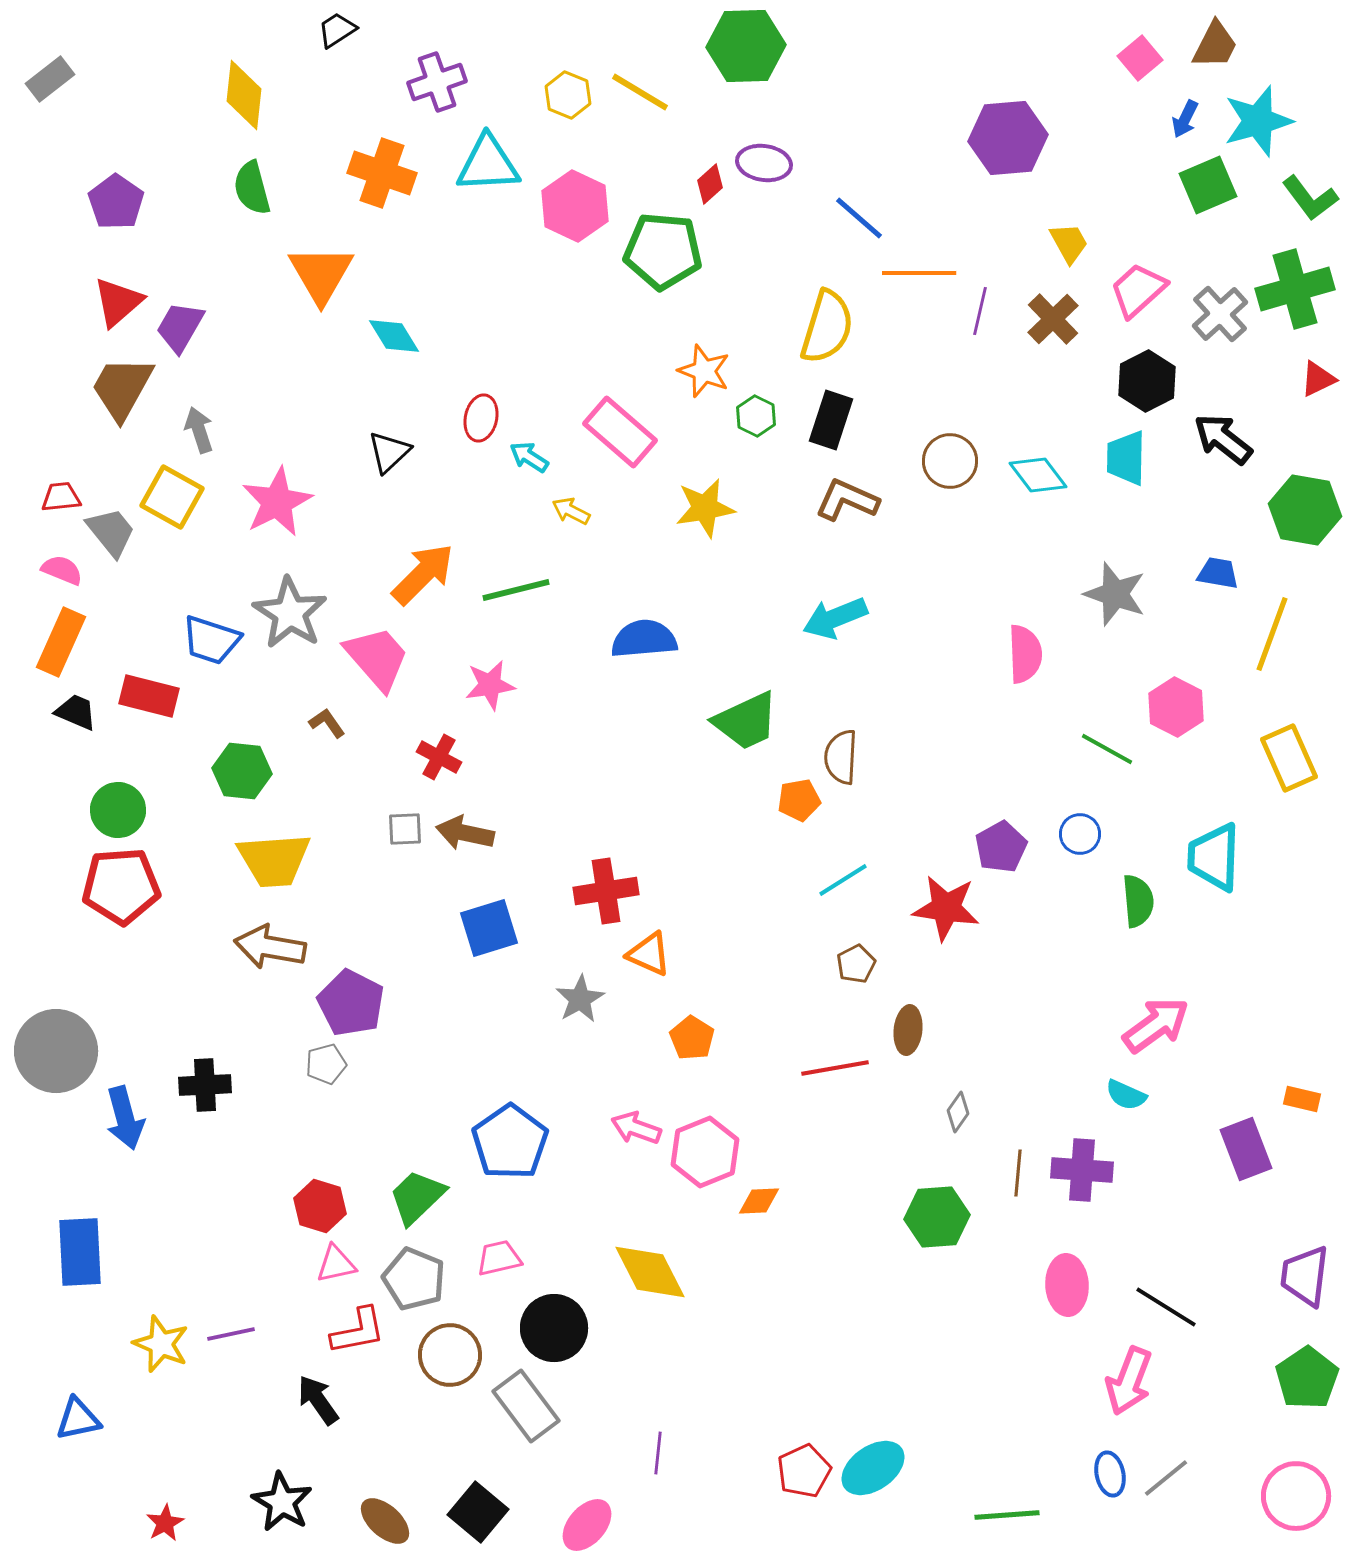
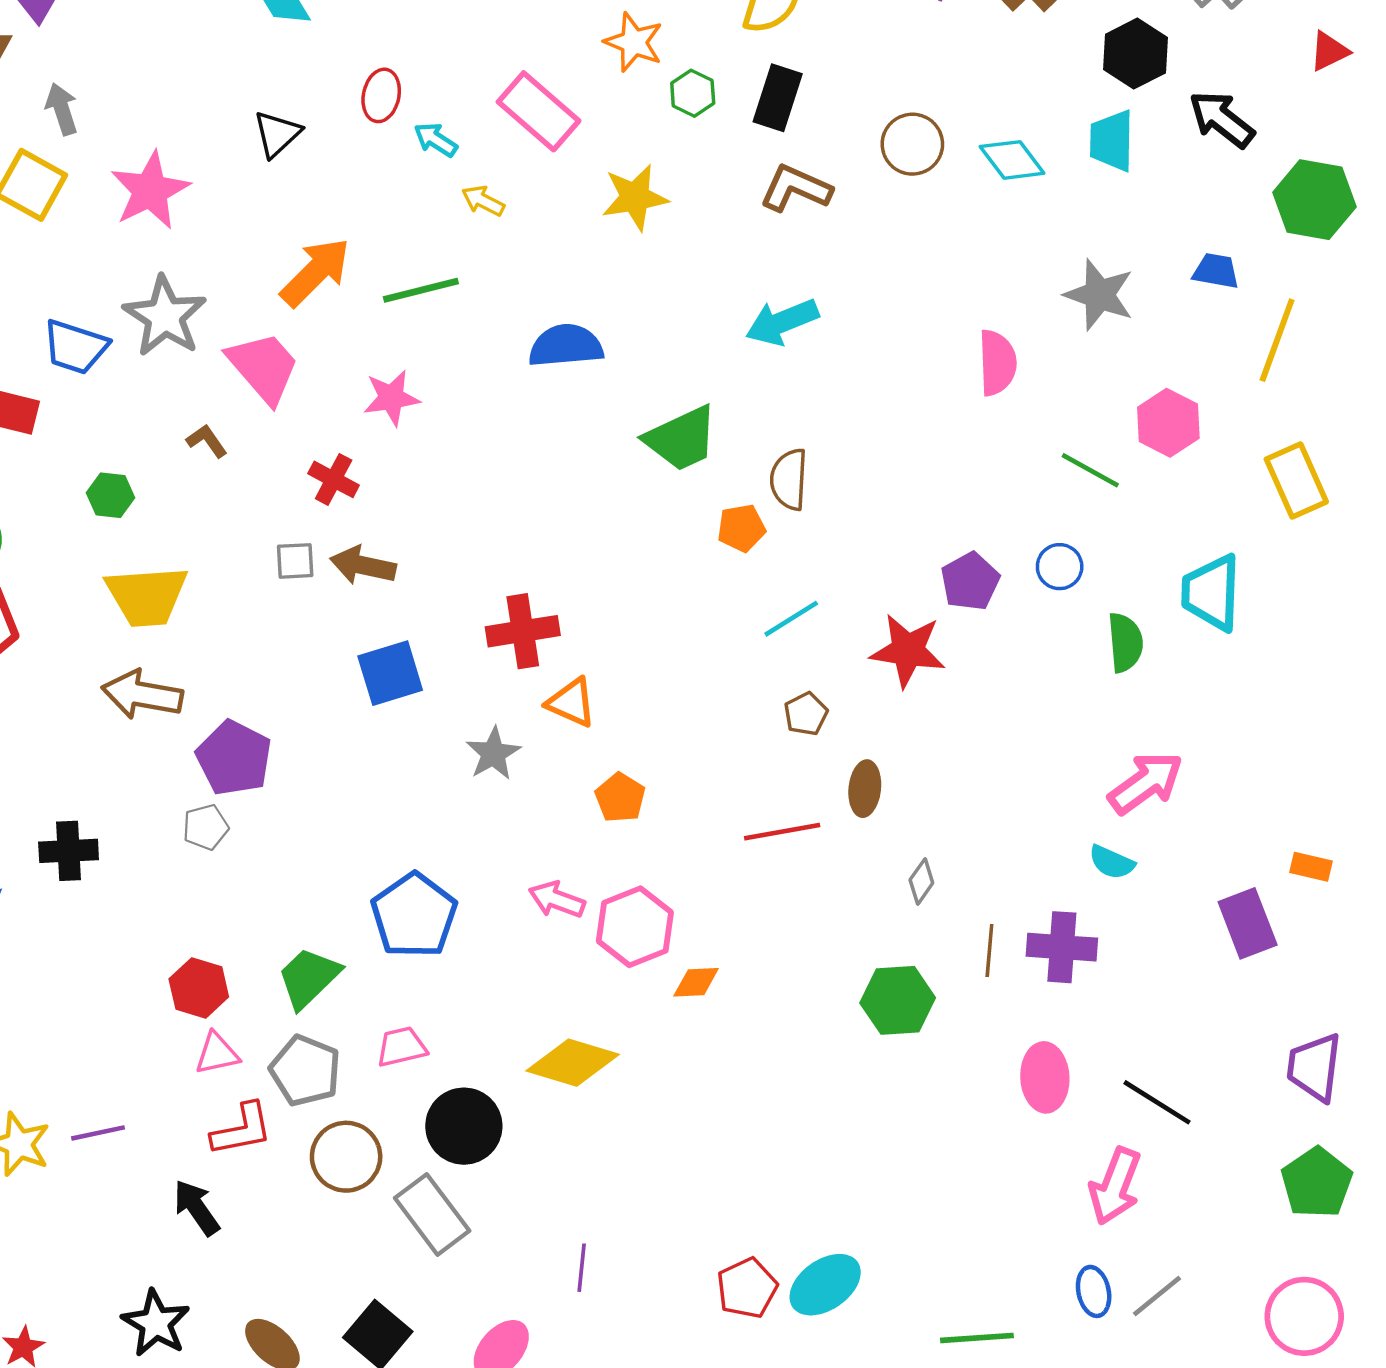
green hexagon: (242, 771) -> (110, 495), size x0.7
yellow diamond: (650, 1272) -> (573, 1063), turned -46

